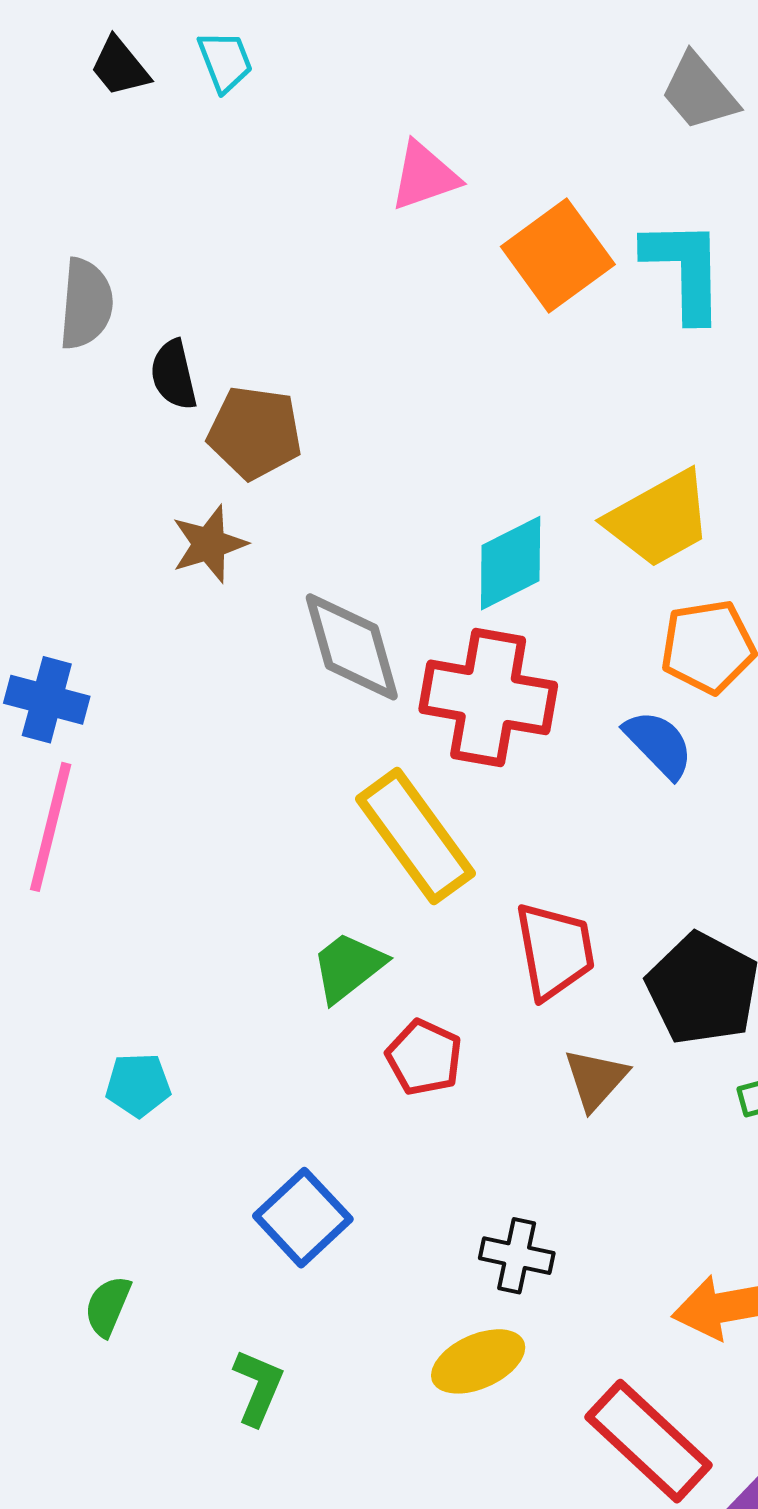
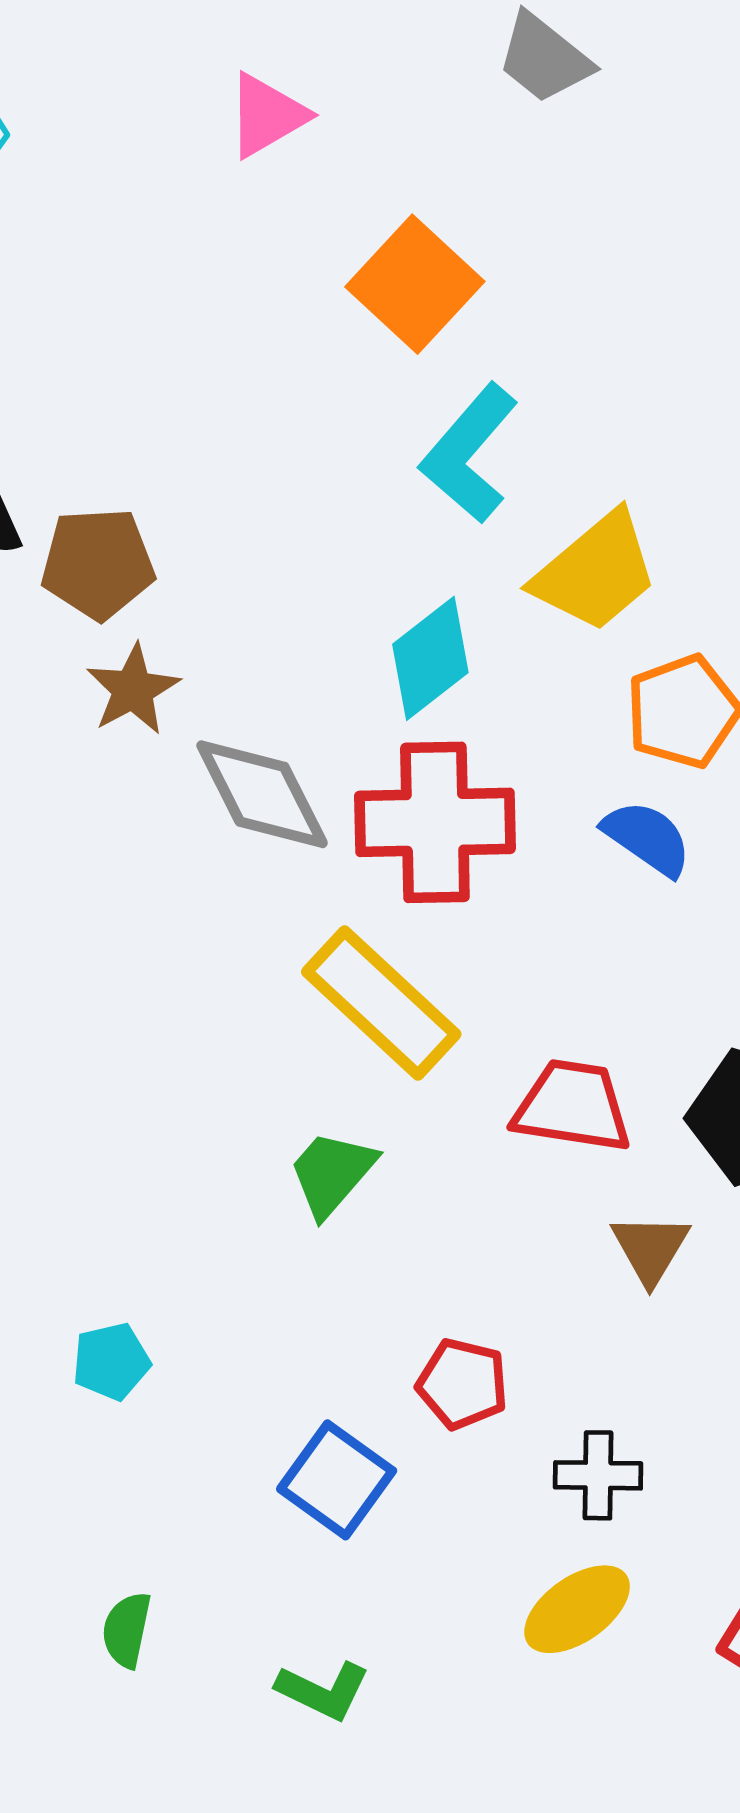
pink triangle: (424, 176) -> (267, 115), moved
cyan L-shape: (684, 270) -> (469, 453), moved, turned -127
brown star: (209, 544) -> (133, 690), moved
red trapezoid: (555, 951) -> (572, 1106), turned -60
red pentagon: (424, 1057) -> (462, 1384), moved
green L-shape: (258, 1387) -> (323, 1691), turned 104

